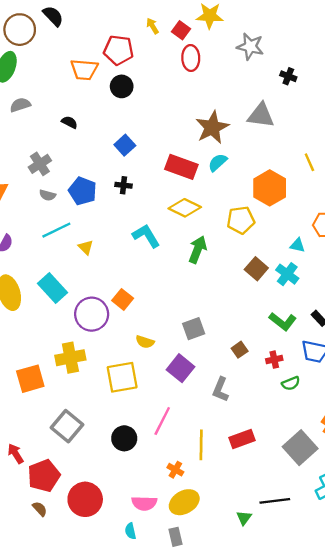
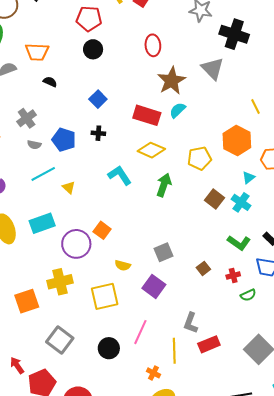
red ellipse: (191, 58) -> (153, 45), moved
orange trapezoid: (84, 70) -> (37, 52), moved
black cross: (288, 76) -> (234, 34), size x2.0
gray triangle: (261, 115) -> (213, 69), turned 40
orange hexagon: (270, 188) -> (237, 140), moved
cyan triangle: (297, 245) -> (249, 178), turned -48
cyan rectangle: (53, 288) -> (42, 223), turned -65
gray L-shape: (220, 390) -> (191, 323), moved

